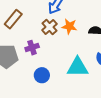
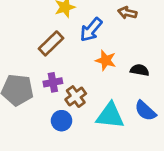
brown rectangle: (13, 19) -> (51, 43), moved
brown cross: (49, 27) -> (76, 97), moved

